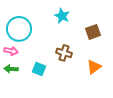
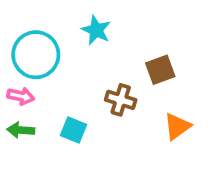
cyan star: (62, 16) -> (96, 30), moved
brown square: (93, 32) -> (160, 70), moved

